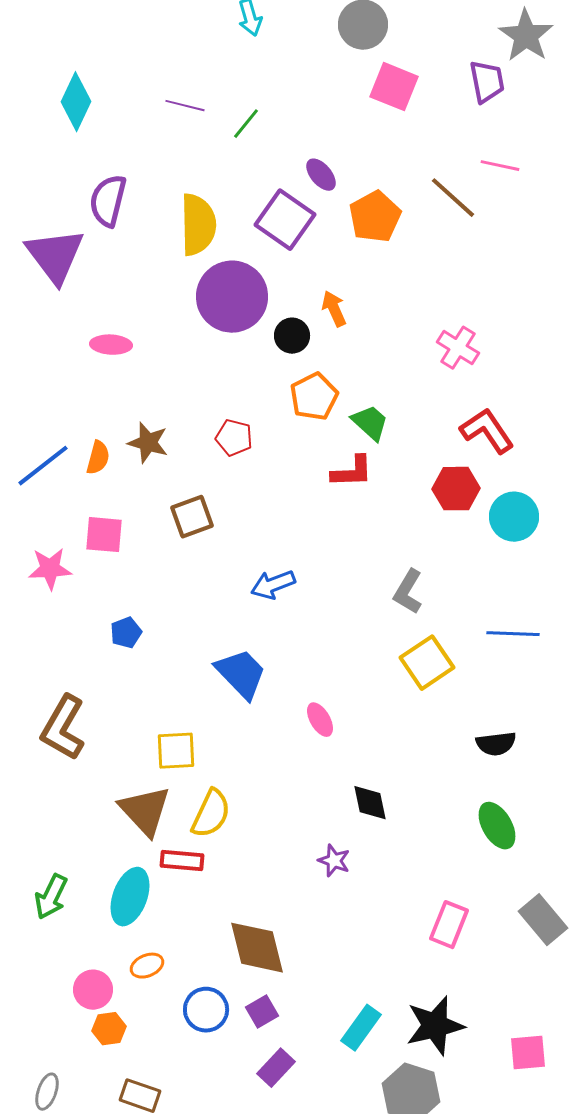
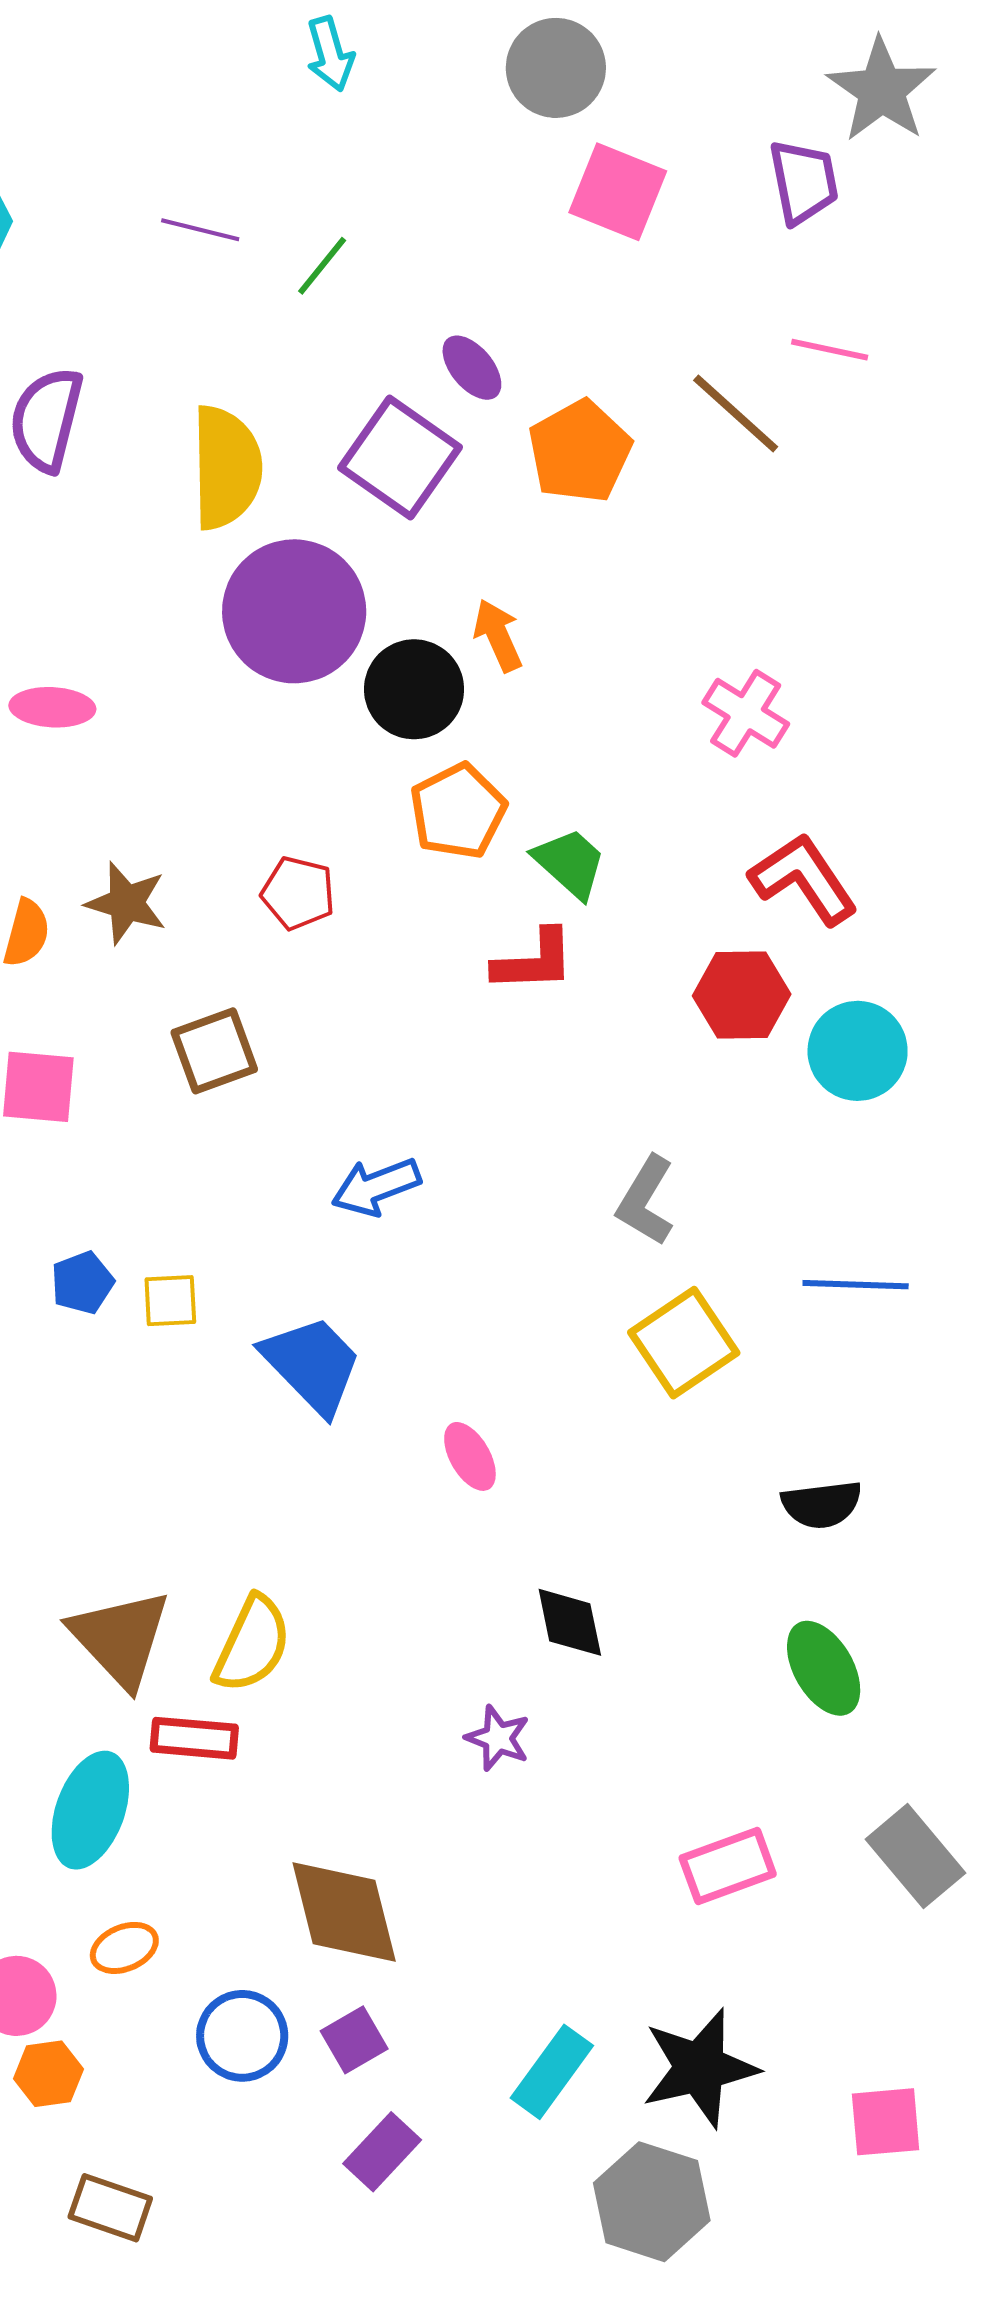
black circle: (292, 336) -> (414, 689), size x1.4
yellow square: (176, 751) -> (170, 1301), moved, size x0.7
pink rectangle: (449, 925) -> (728, 1866), turned 48

